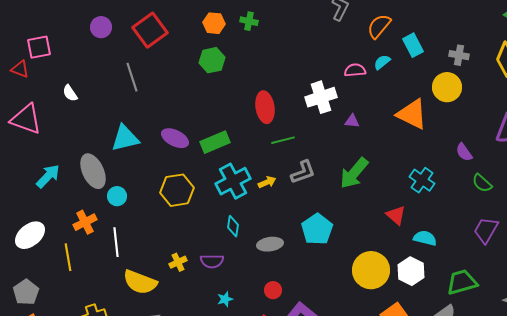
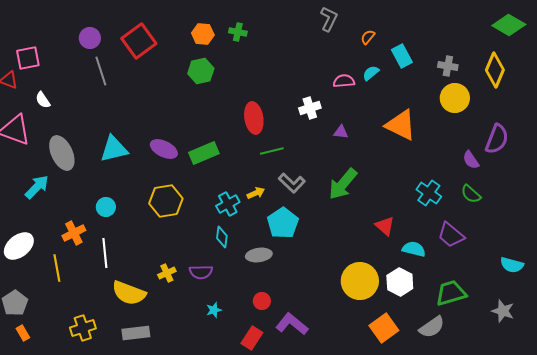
orange semicircle: (379, 26) -> (368, 37), size x0.6
gray line: (132, 77) -> (101, 71), moved
yellow circle: (447, 87) -> (455, 98), moved
white semicircle: (70, 93) -> (43, 100), moved
white cross: (321, 97) -> (310, 108), size x0.7
purple semicircle: (464, 152) -> (471, 160), moved
gray ellipse: (93, 171) -> (62, 153), moved
gray L-shape: (303, 172) -> (292, 183), turned 64
cyan cross: (422, 180) -> (429, 193), moved
cyan cross: (233, 181) -> (228, 204), moved, size x0.7
cyan pentagon: (317, 229) -> (283, 223), moved
purple trapezoid: (486, 230) -> (451, 235), moved, turned -80

